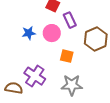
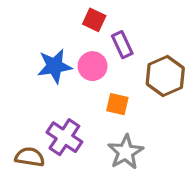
blue star: (29, 33) -> (55, 66), size x1.5
gray star: (72, 85) -> (126, 152), turned -30

